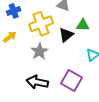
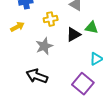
yellow cross: (41, 24) -> (51, 19), size x0.6
purple square: (71, 81) -> (83, 84), moved

